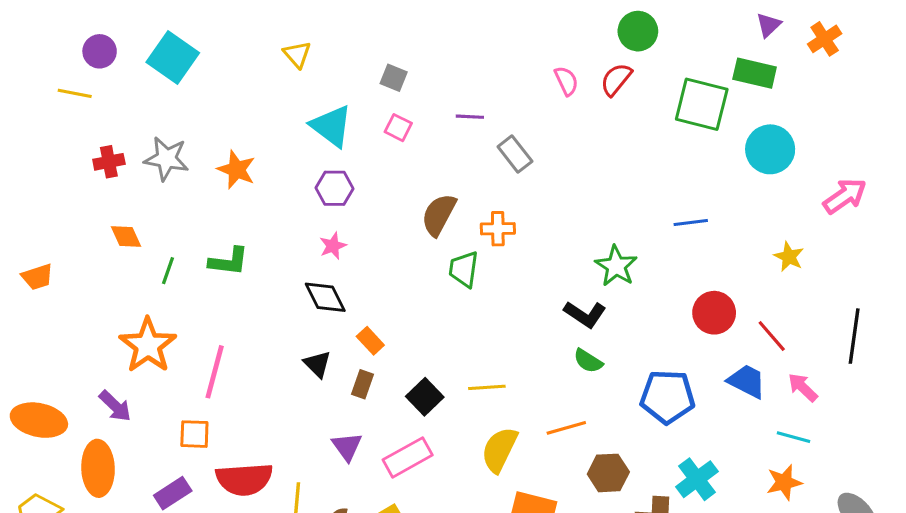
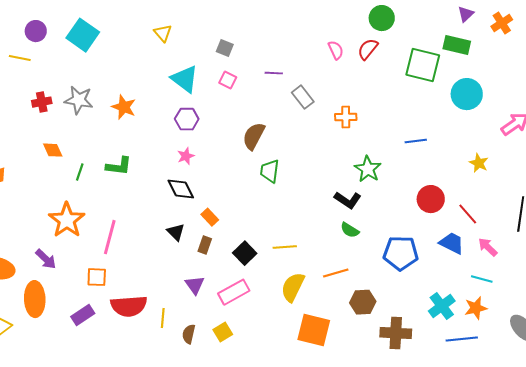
orange cross: (498, 229) -> (346, 117), moved
cyan cross: (697, 479) -> (442, 306), moved

